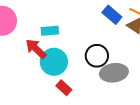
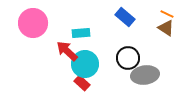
blue rectangle: (112, 15) -> (125, 17), moved
red rectangle: (64, 88) -> (82, 83), moved

